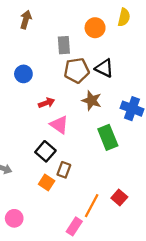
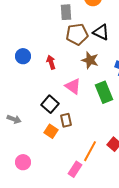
blue circle: (23, 74) -> (23, 56), moved
red arrow: (47, 103) -> (51, 62), turned -88
pink triangle: (59, 125) -> (73, 86), moved
brown rectangle: (64, 170) -> (66, 120), turned -32

